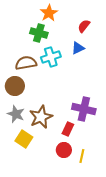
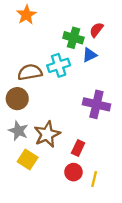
orange star: (49, 13) -> (26, 15), moved
green cross: (39, 33) -> (73, 38), moved
purple cross: (84, 109) -> (96, 104), moved

